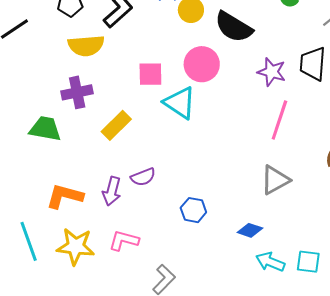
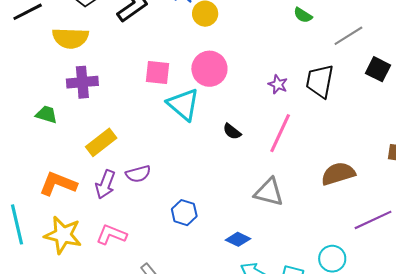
black semicircle: (234, 27) -> (232, 131), moved, size x0.5
yellow semicircle: (86, 46) -> (70, 38), moved
purple star: (272, 72) -> (278, 84), size x0.7
yellow rectangle: (116, 125) -> (101, 142), moved
green trapezoid: (45, 129) -> (47, 114), size x0.7
gray triangle: (275, 180) -> (269, 192), turned 36

